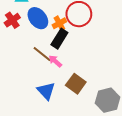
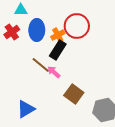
blue ellipse: (38, 18) -> (37, 30), turned 40
blue triangle: (46, 91) -> (26, 109), moved, turned 42

